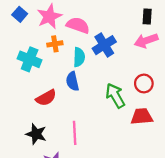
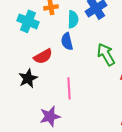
black star: (36, 134) -> (28, 78), moved, turned 30

